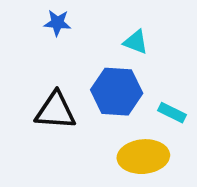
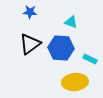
black triangle: (55, 111) -> (30, 44), moved, turned -40

